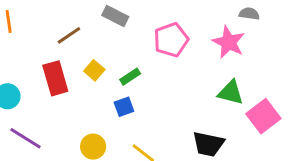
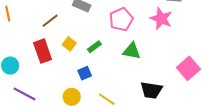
green triangle: (231, 93) -> (132, 51), moved
blue square: (124, 107) -> (85, 73), moved

